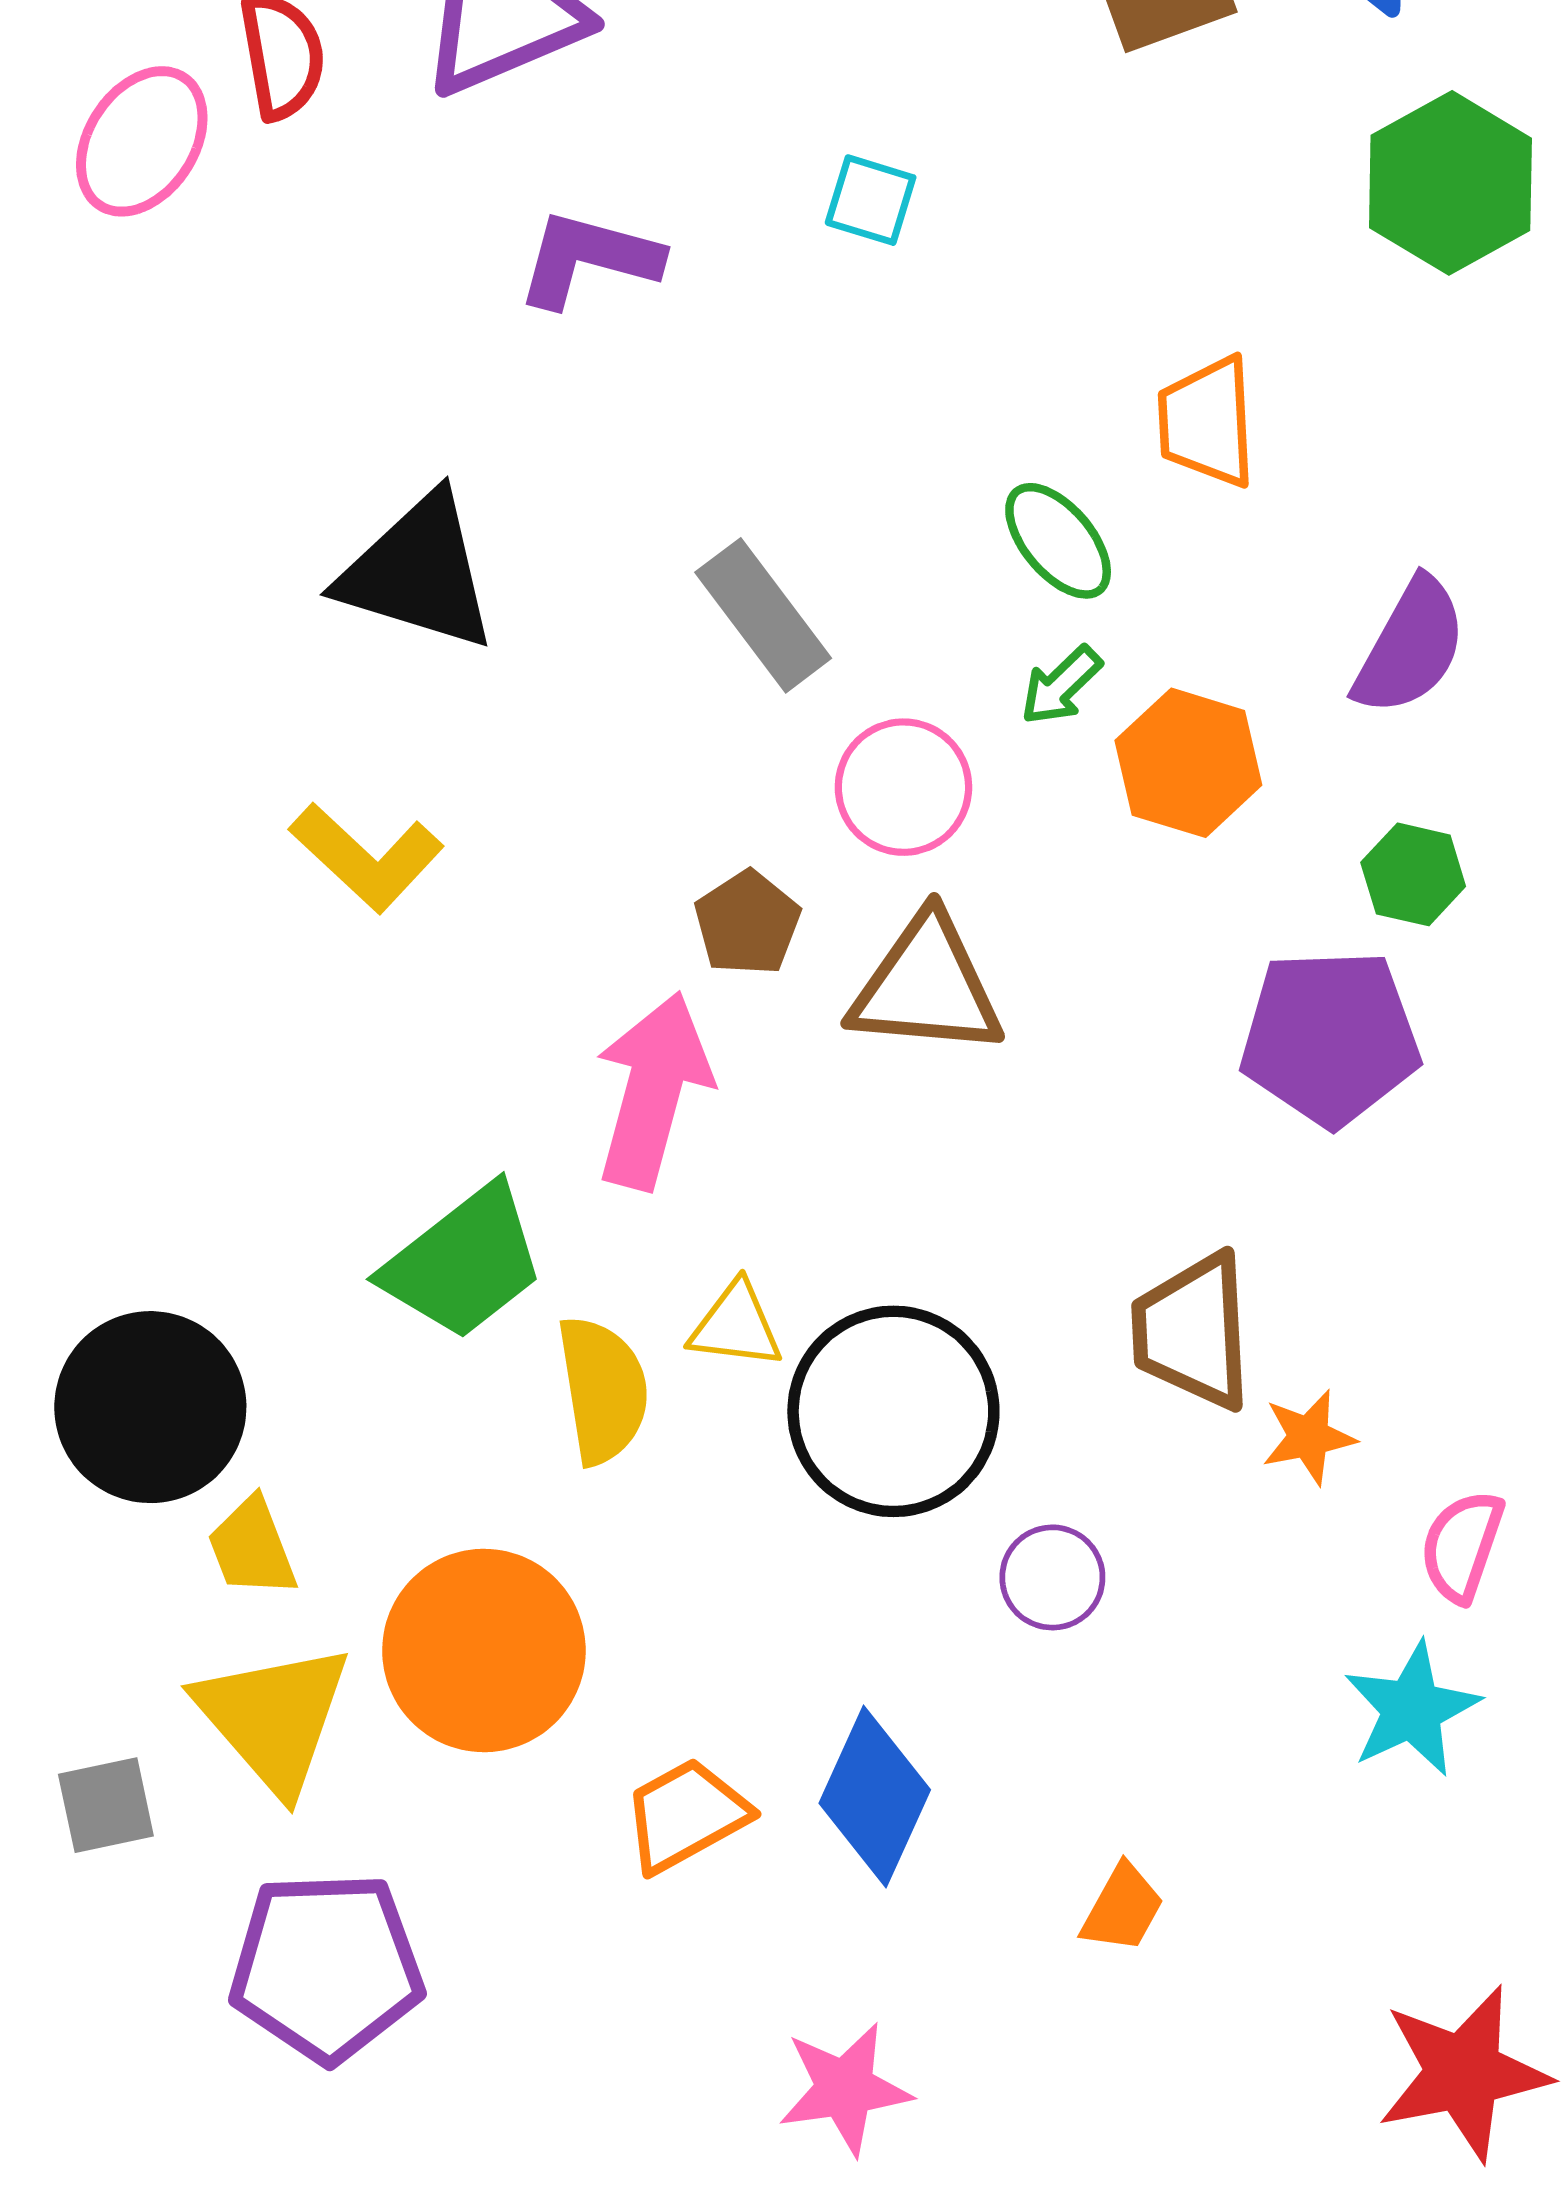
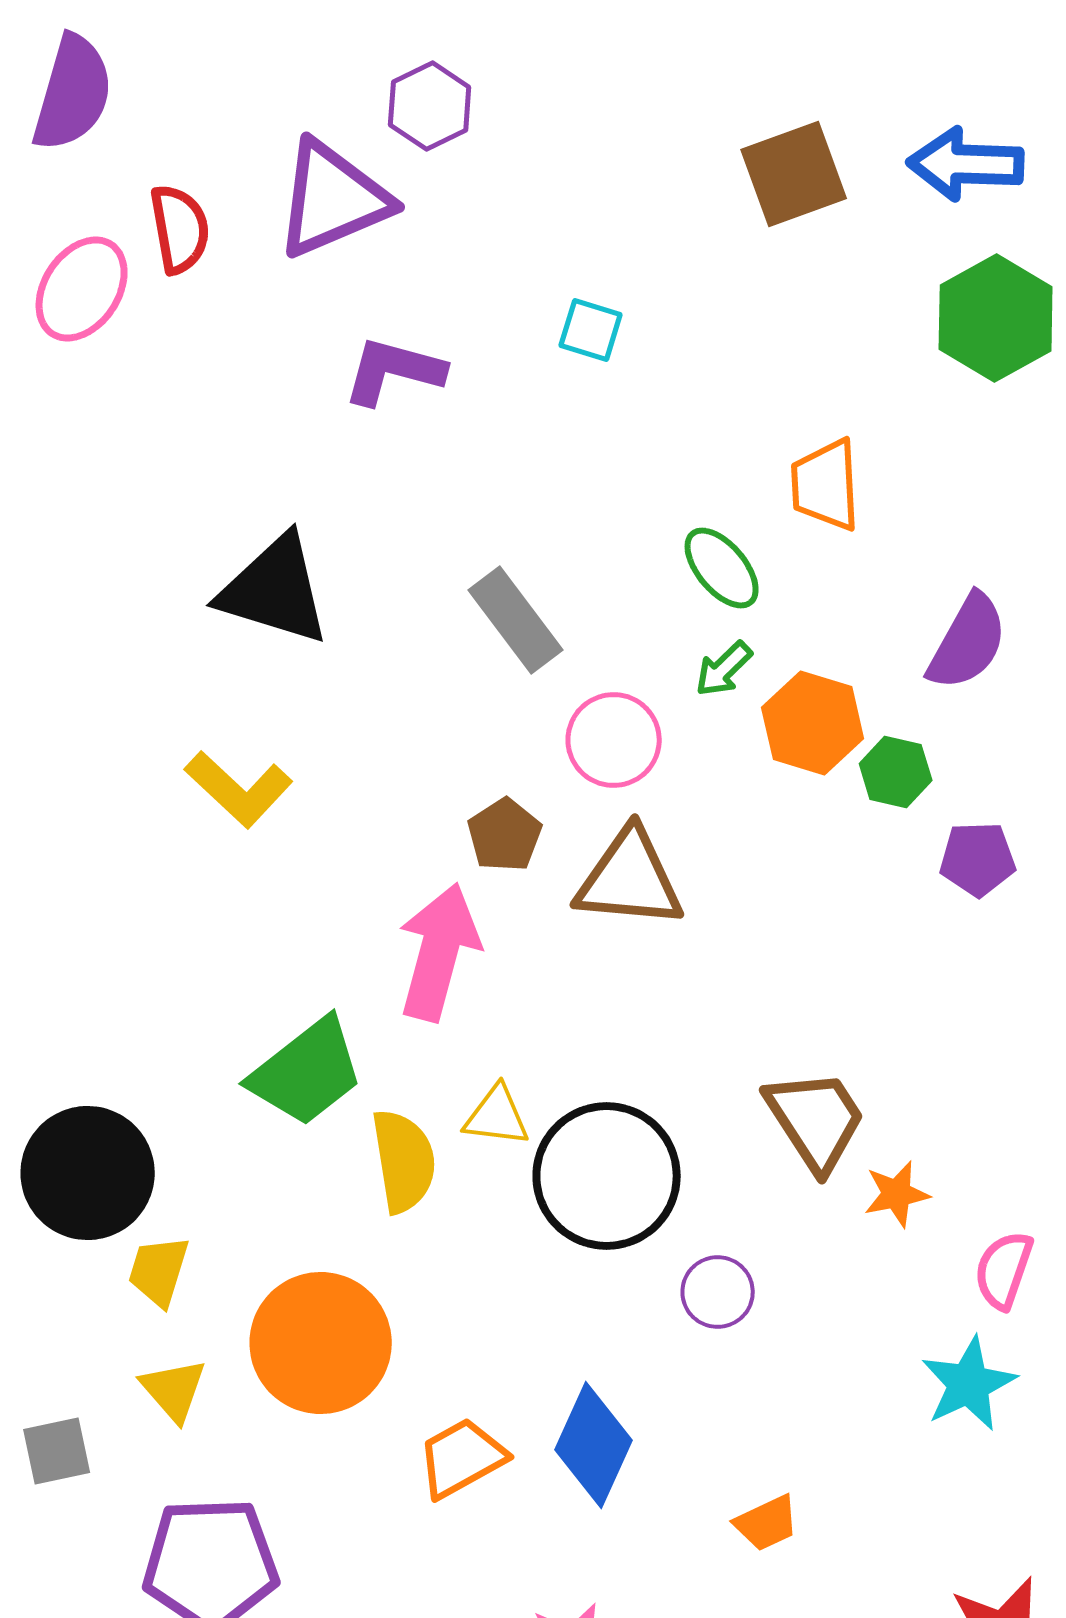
green hexagon: (1413, 874) -> (896, 772), moved
purple pentagon: (1330, 1038) -> (978, 859), moved, size x0.6
brown trapezoid: (1193, 1331) -> (816, 1120), turned 150
yellow trapezoid: (252, 1547) -> (159, 1271), turned 38
yellow triangle: (273, 1718) -> (174, 1390), size x0.6
orange trapezoid: (1123, 1908) -> (767, 1523), turned 36

